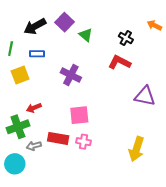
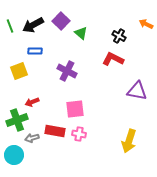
green line: (11, 49) -> (10, 26), moved, turned -32

